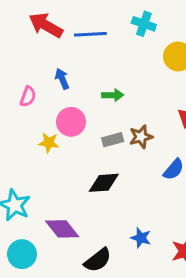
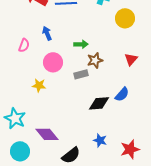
brown star: (141, 137) -> (95, 60), moved
yellow star: (49, 143) -> (39, 85), moved
black diamond: (104, 183) -> (99, 103), moved

